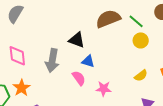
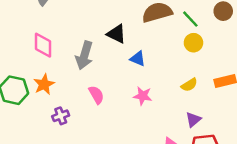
blue triangle: (88, 61) -> (138, 59), moved
pink semicircle: (79, 78) -> (96, 95), moved

